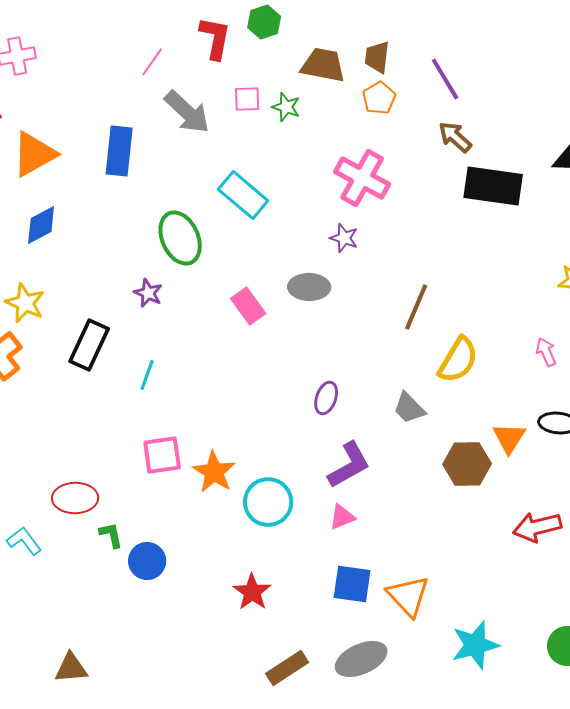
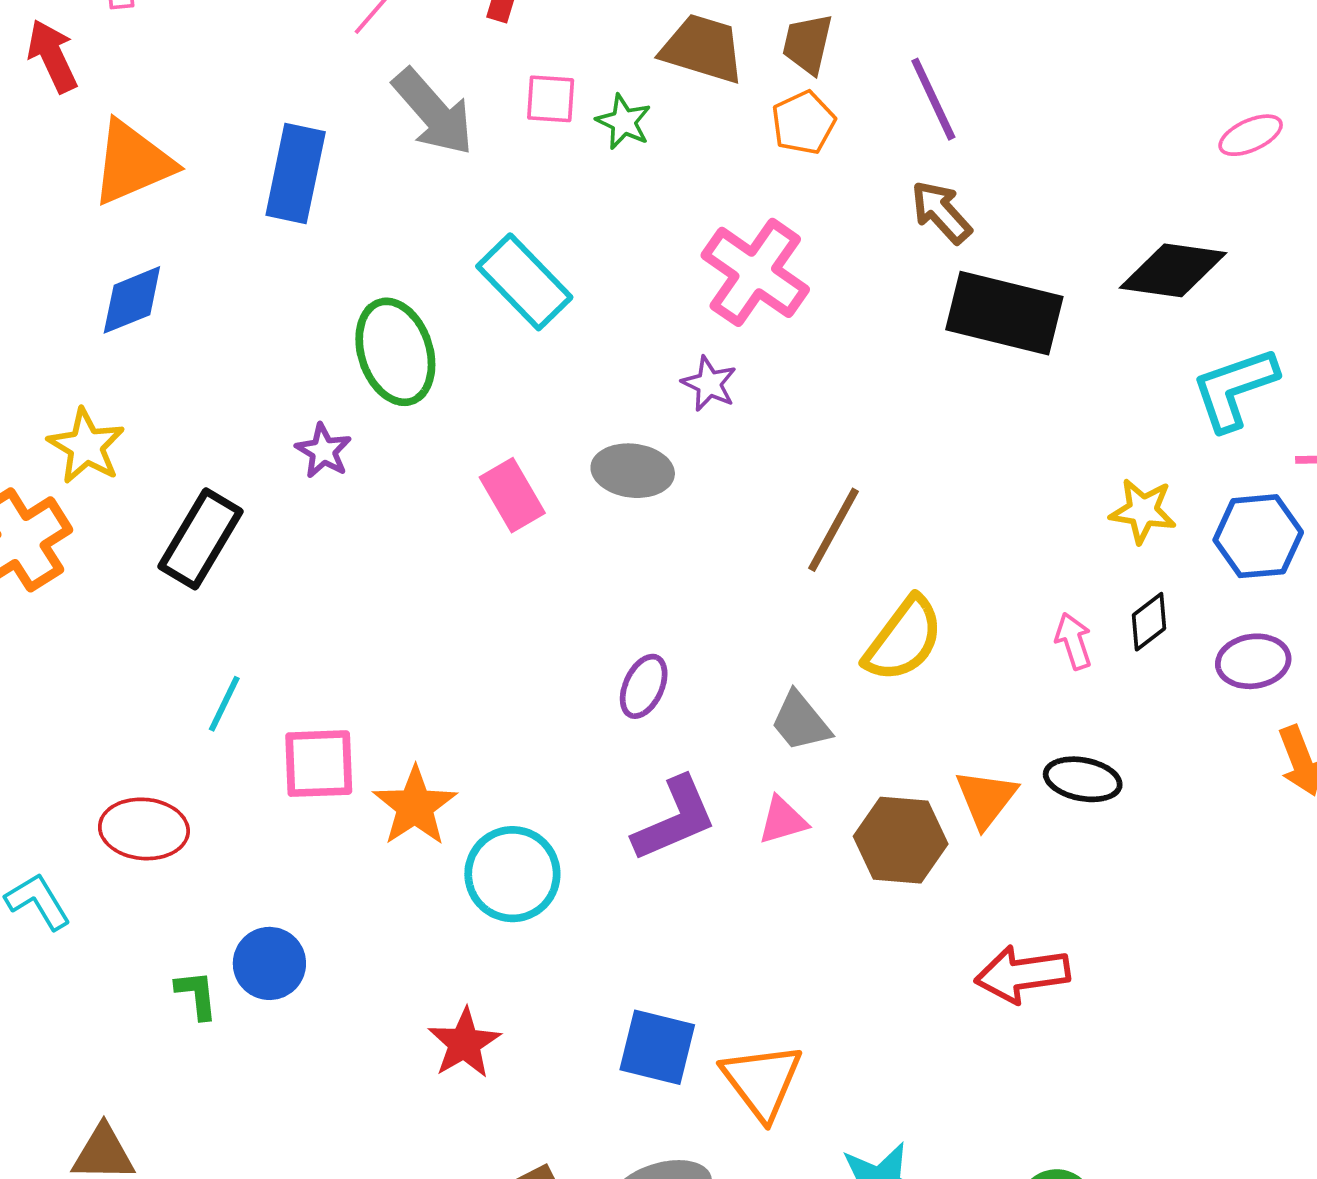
cyan line: (147, 375) -> (224, 704), moved
pink triangle: (342, 517) -> (783, 820), moved
green L-shape: (111, 535) -> (197, 995), moved

